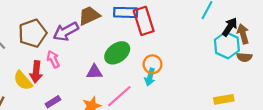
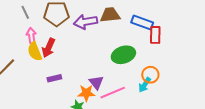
red rectangle: (144, 21) -> (155, 35), size x0.7
pink arrow: (53, 59) -> (31, 36), moved
purple triangle: (94, 72) -> (96, 83), moved, turned 35

